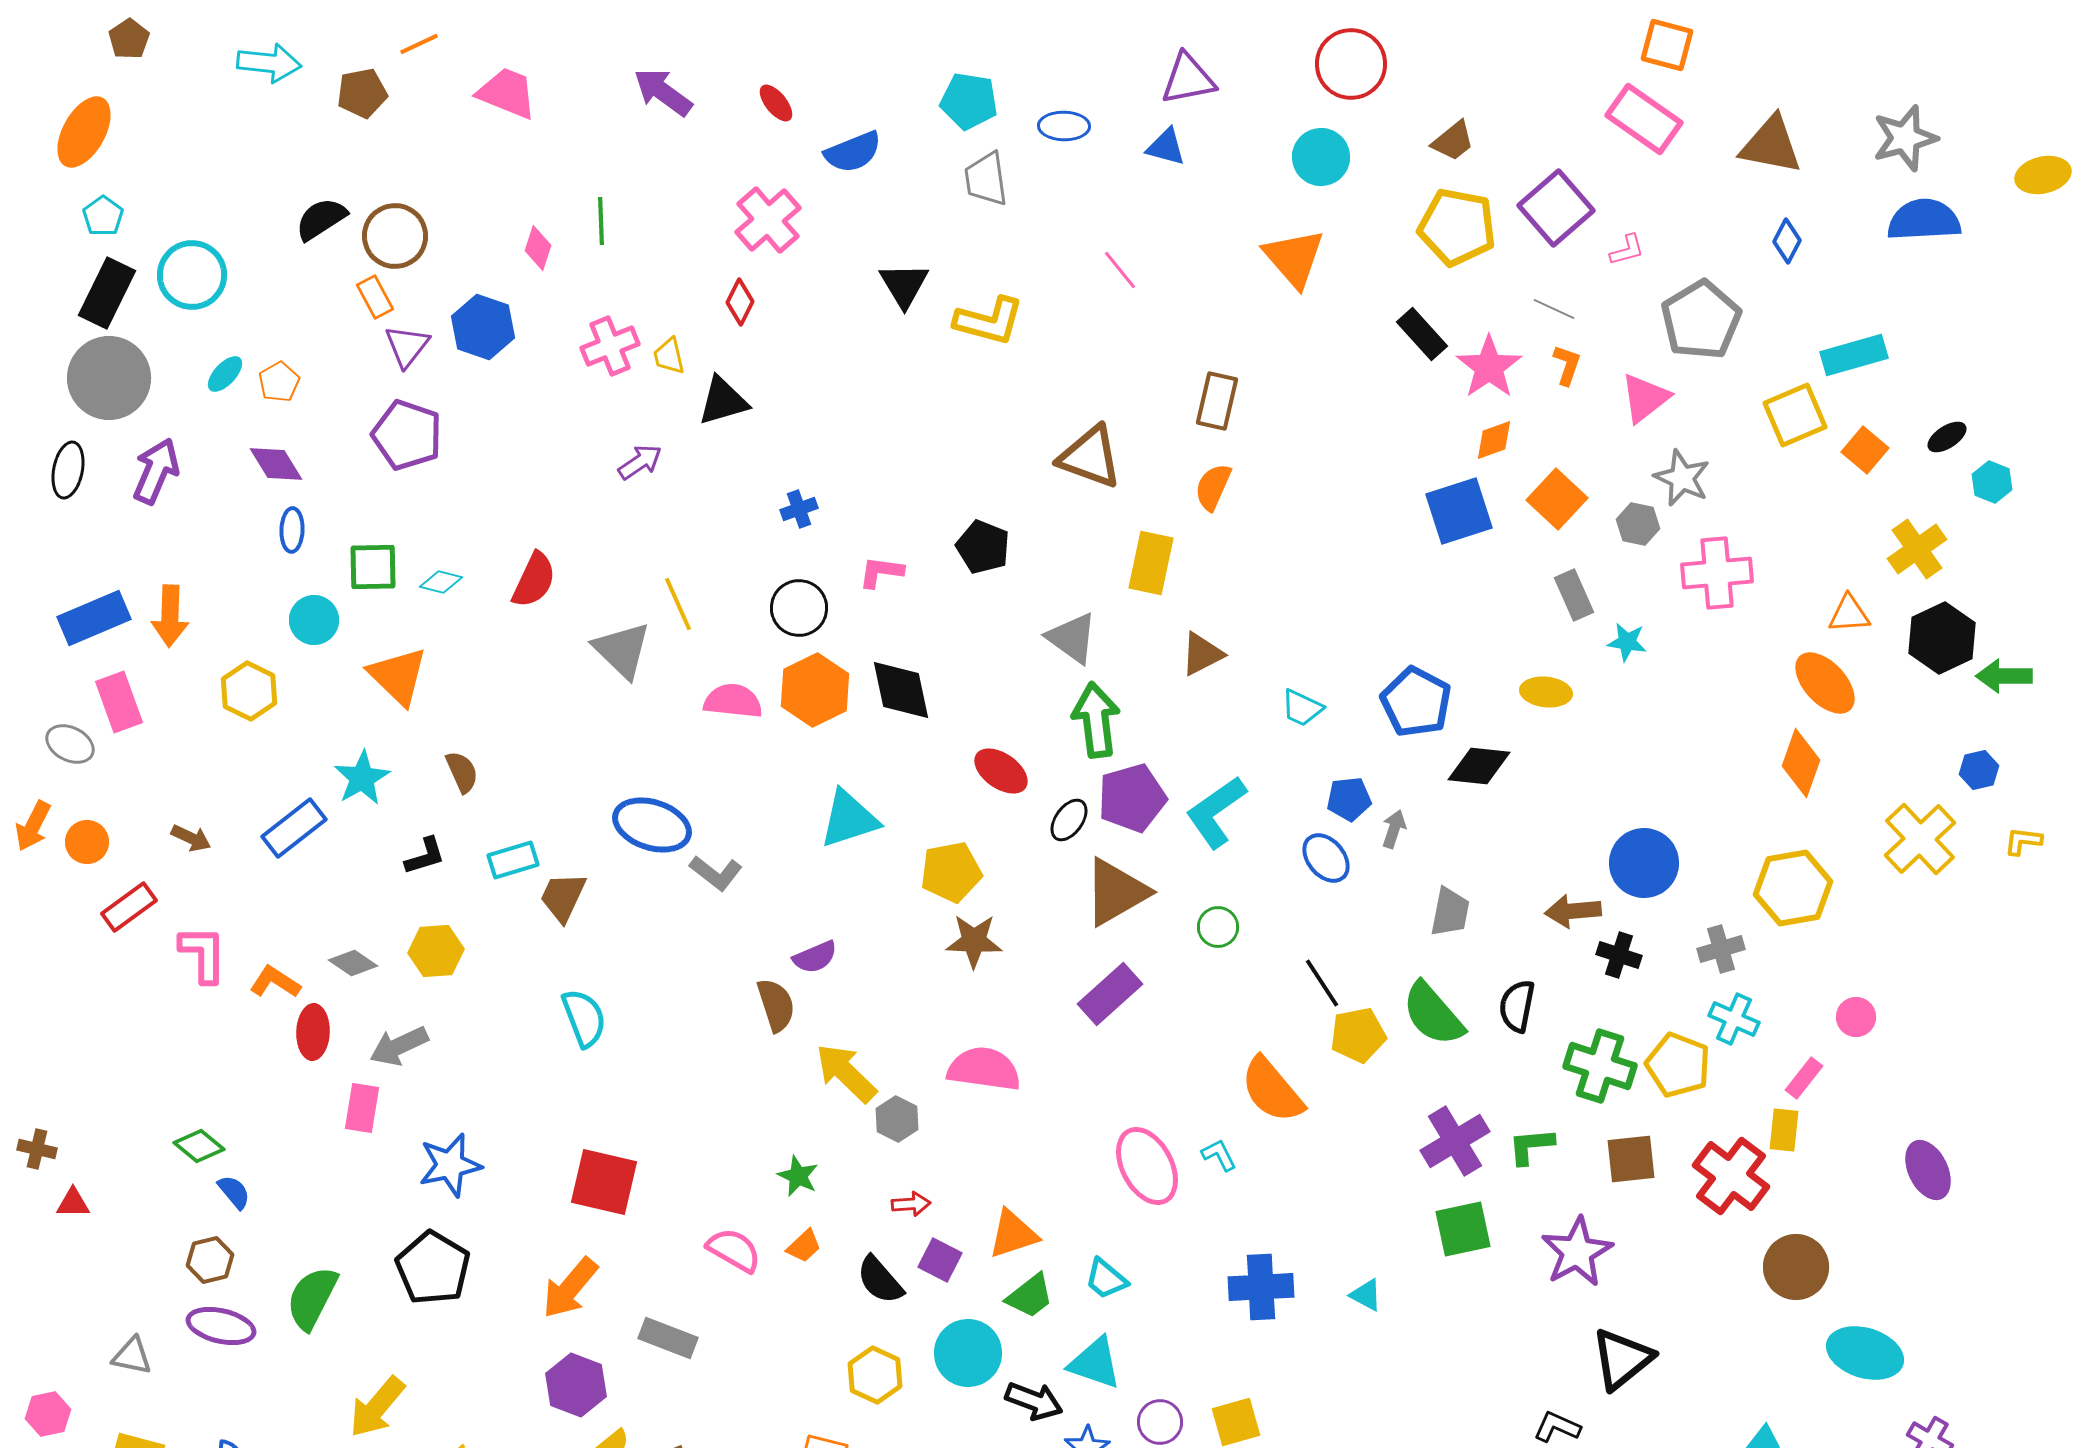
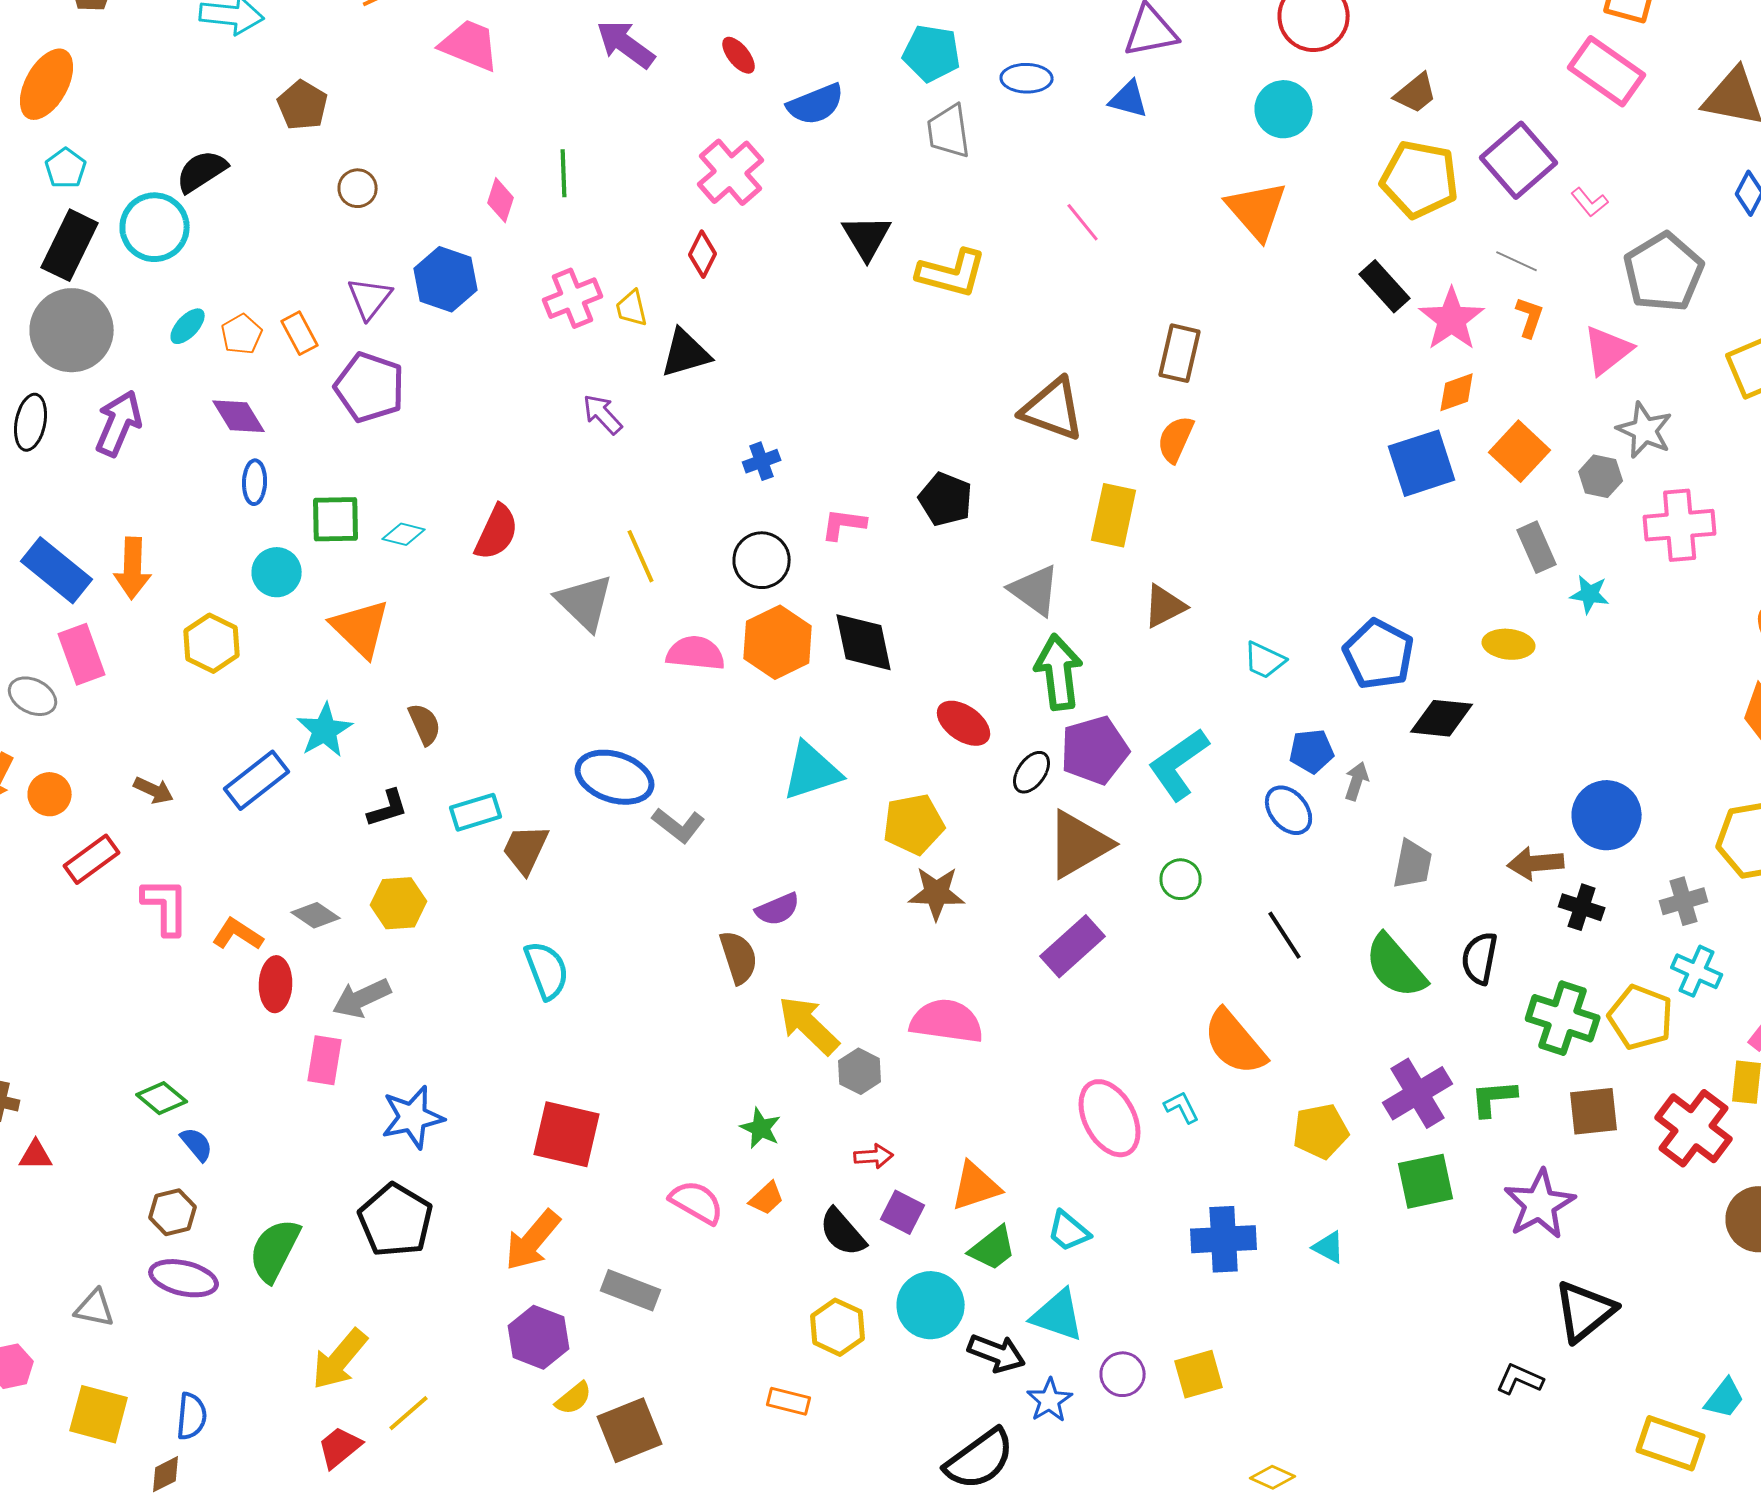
brown pentagon: (362, 93) -> (303, 105), moved, turned -30
black semicircle: (321, 219) -> (202, 171), moved
brown circle: (395, 236) -> (358, 188), size x0.6
pink L-shape: (1627, 250) -> (1590, 202), turned 66
orange rectangle: (375, 297) -> (300, 333), moved
purple arrow: (640, 462) -> (603, 414), turned -99
blue rectangle: (94, 618) -> (57, 570), turned 62
yellow pentagon: (1358, 1035) -> (1321, 1131), moved

